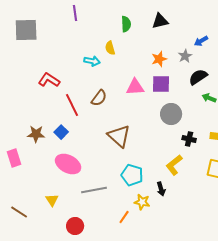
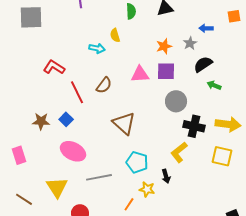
blue arrow: (201, 41) -> (206, 28), turned 32
black cross: (189, 139) -> (194, 126), size x1.5
pink rectangle: (14, 158) -> (19, 155), moved
yellow triangle: (52, 200) -> (57, 187), size x1.6

